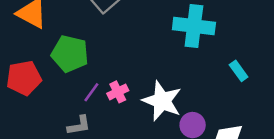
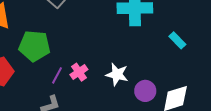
white star: (162, 101) -> (117, 74), size x0.7

